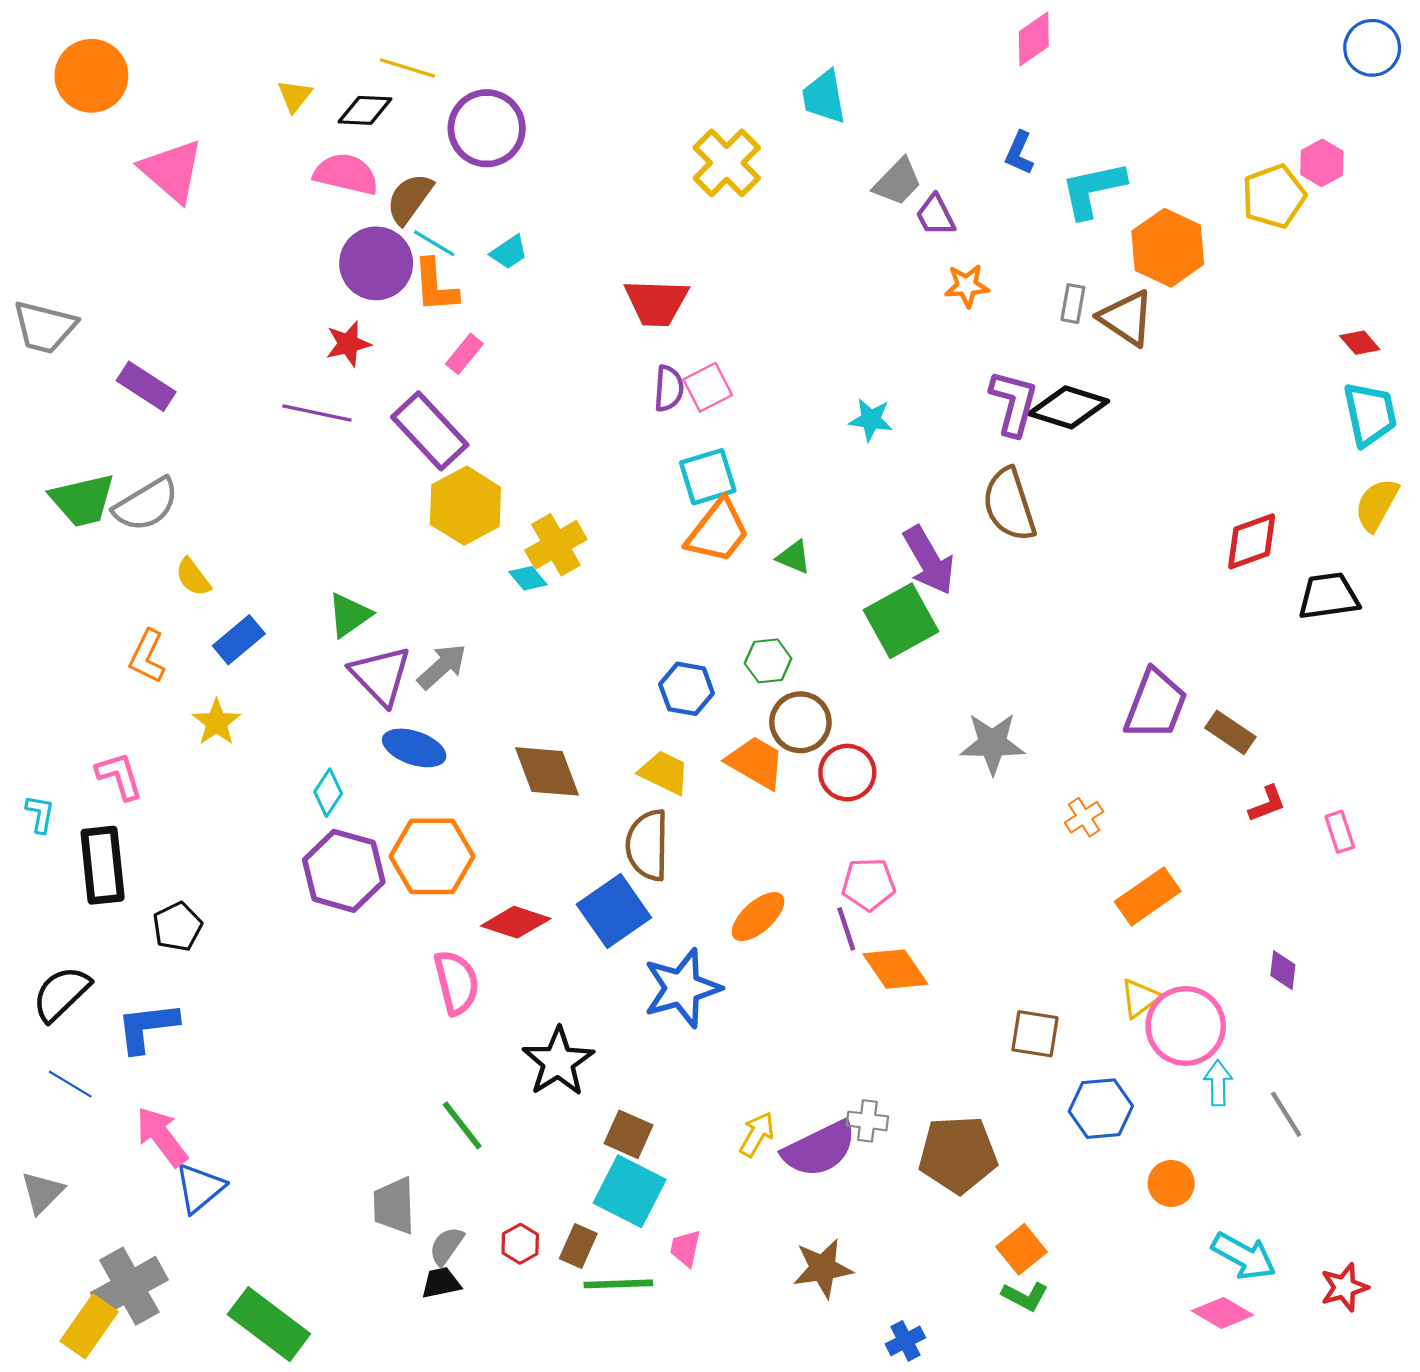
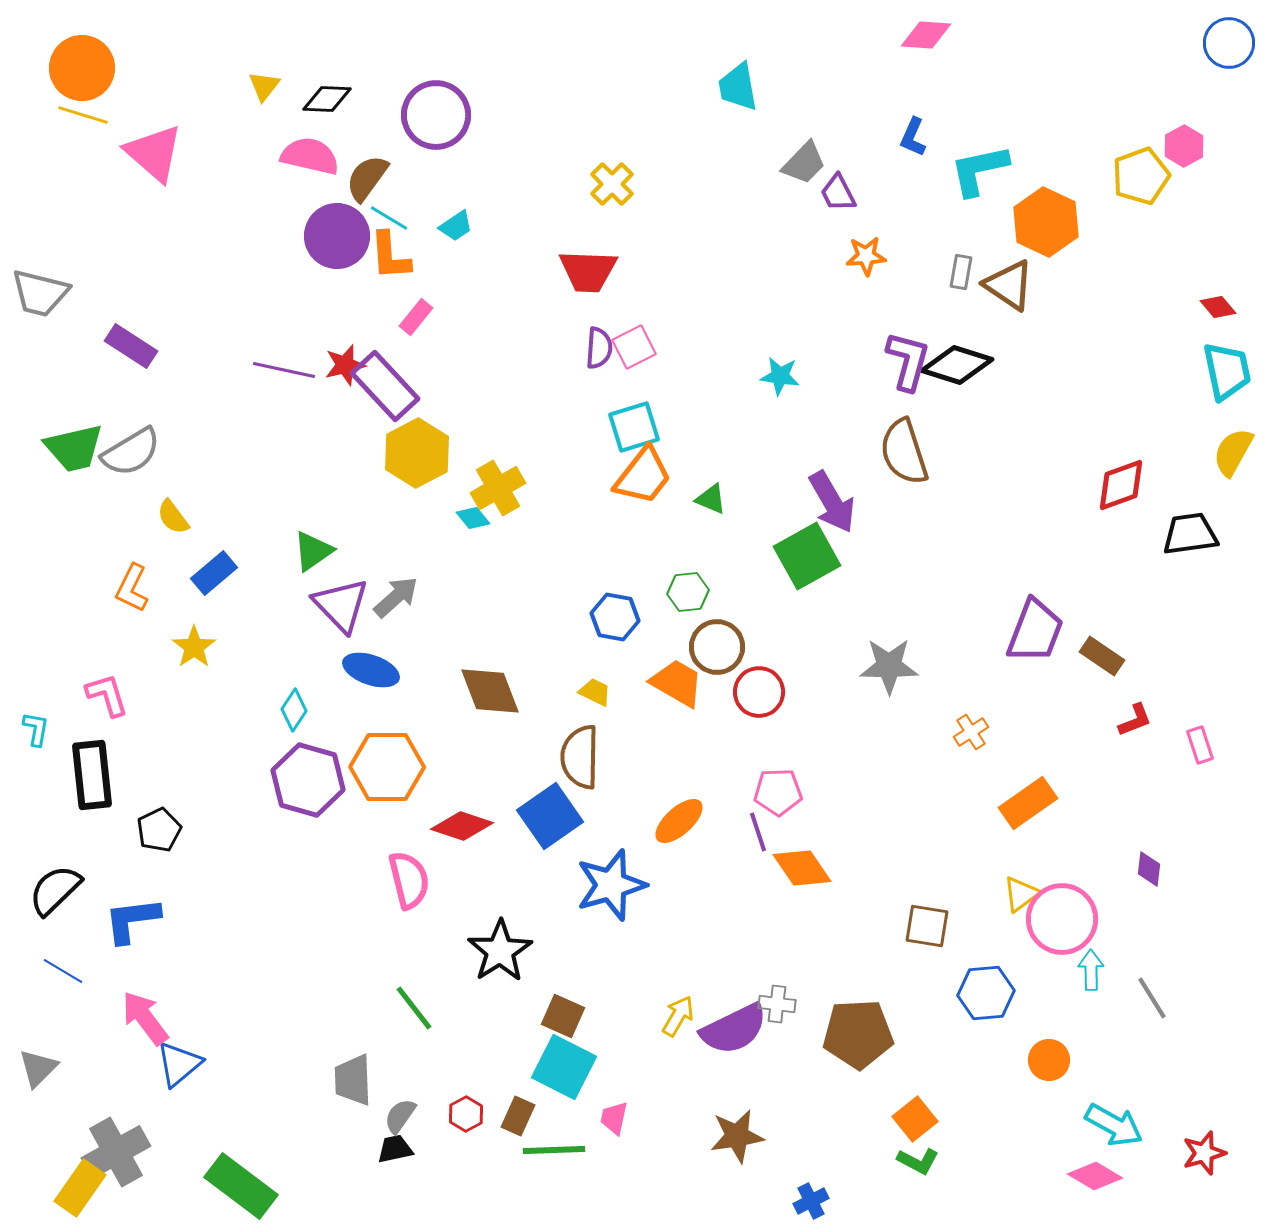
pink diamond: (1034, 39) -> (926, 35), turned 39
yellow line: (407, 68) -> (83, 115), moved
yellow cross: (727, 163) -> (612, 184), moved, size x0.7
red star: (348, 344) -> (345, 365), moved
yellow trapezoid: (664, 773) -> (595, 692), size x0.7

